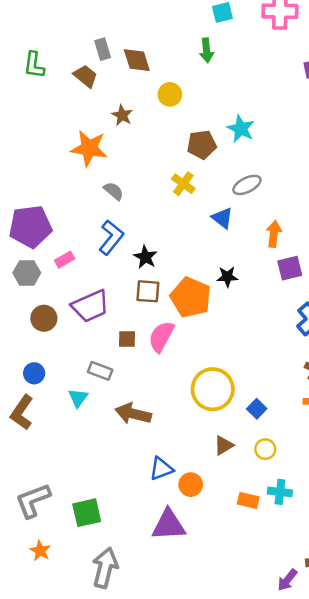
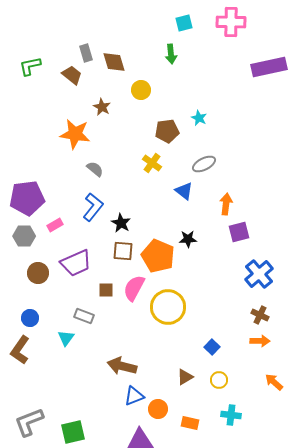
green L-shape: (34, 65) -> (30, 66), turned 70
cyan star: (241, 129) -> (199, 118), size x0.7
yellow circle: (213, 389) -> (168, 307), moved
brown arrow: (133, 414) -> (122, 366), moved
orange rectangle: (248, 500) -> (190, 423), moved

